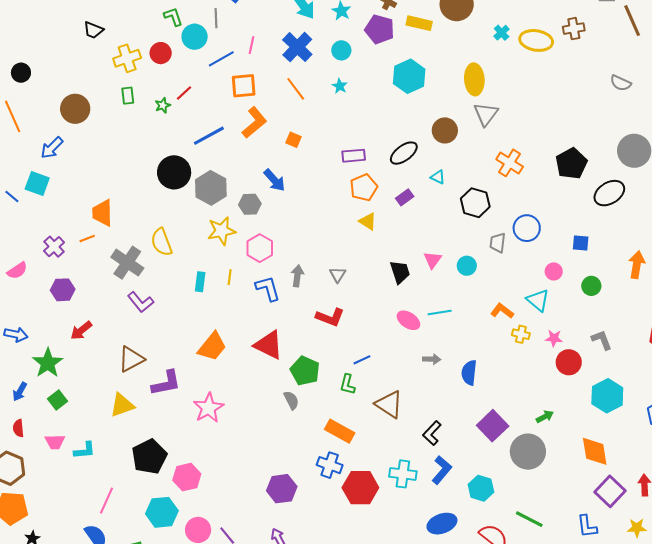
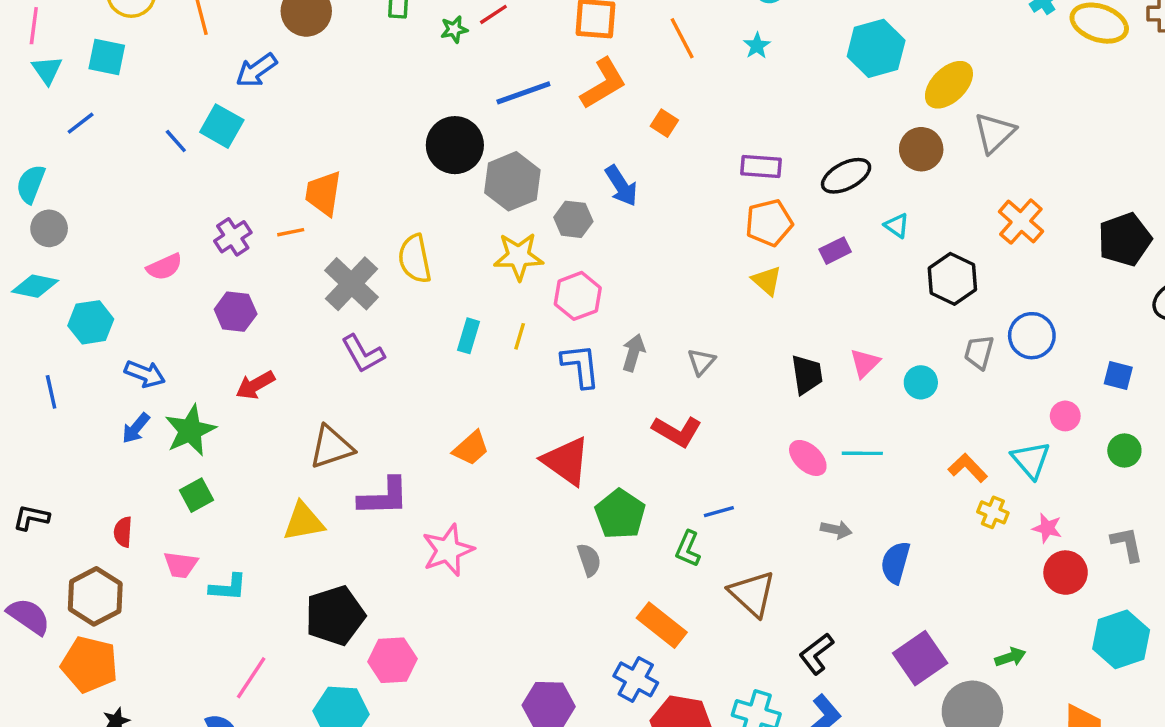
yellow ellipse: (474, 79) -> (949, 85), moved, turned 40
orange trapezoid: (212, 347) -> (471, 448), size x0.7
blue arrow: (20, 392) -> (136, 428), moved

